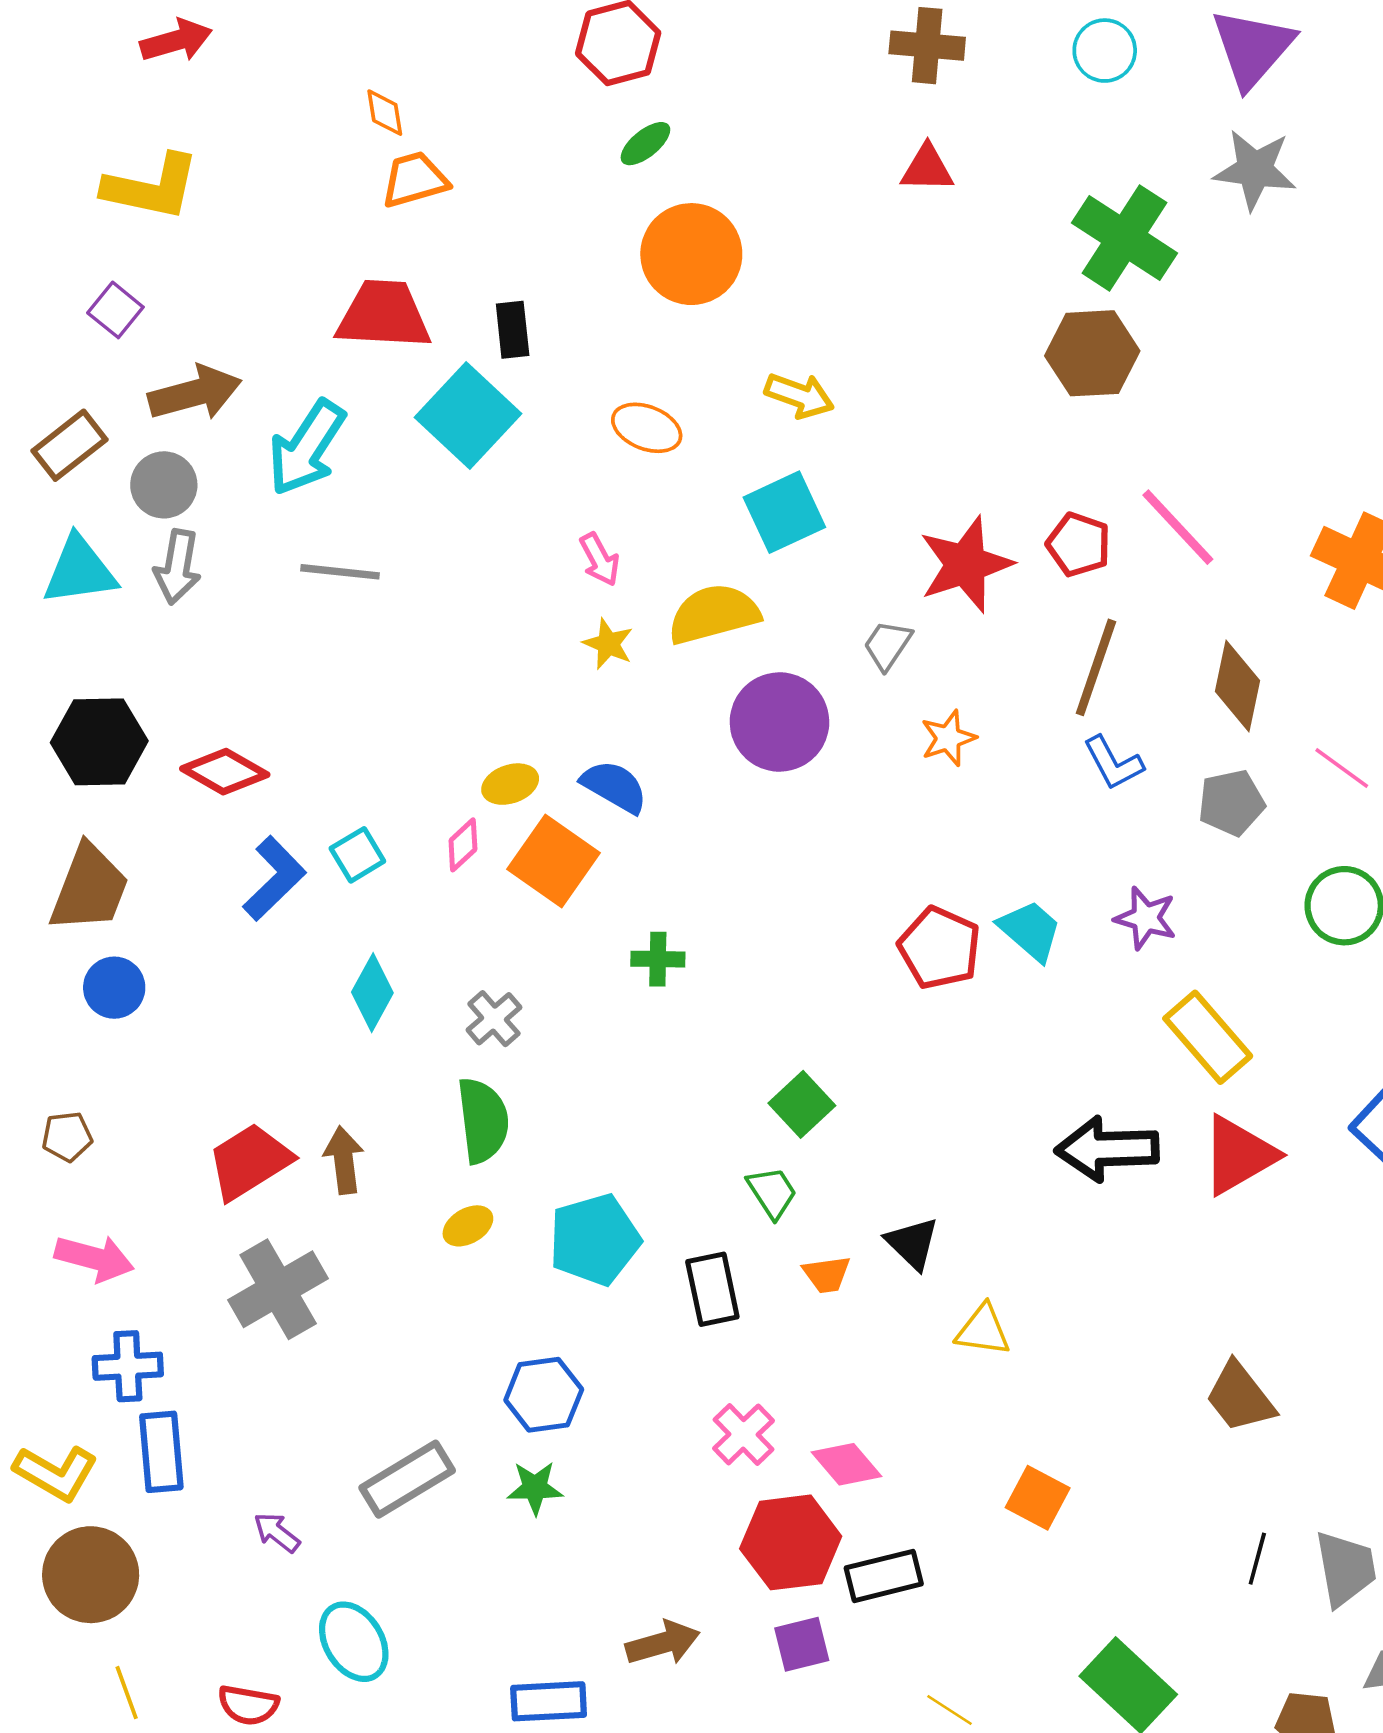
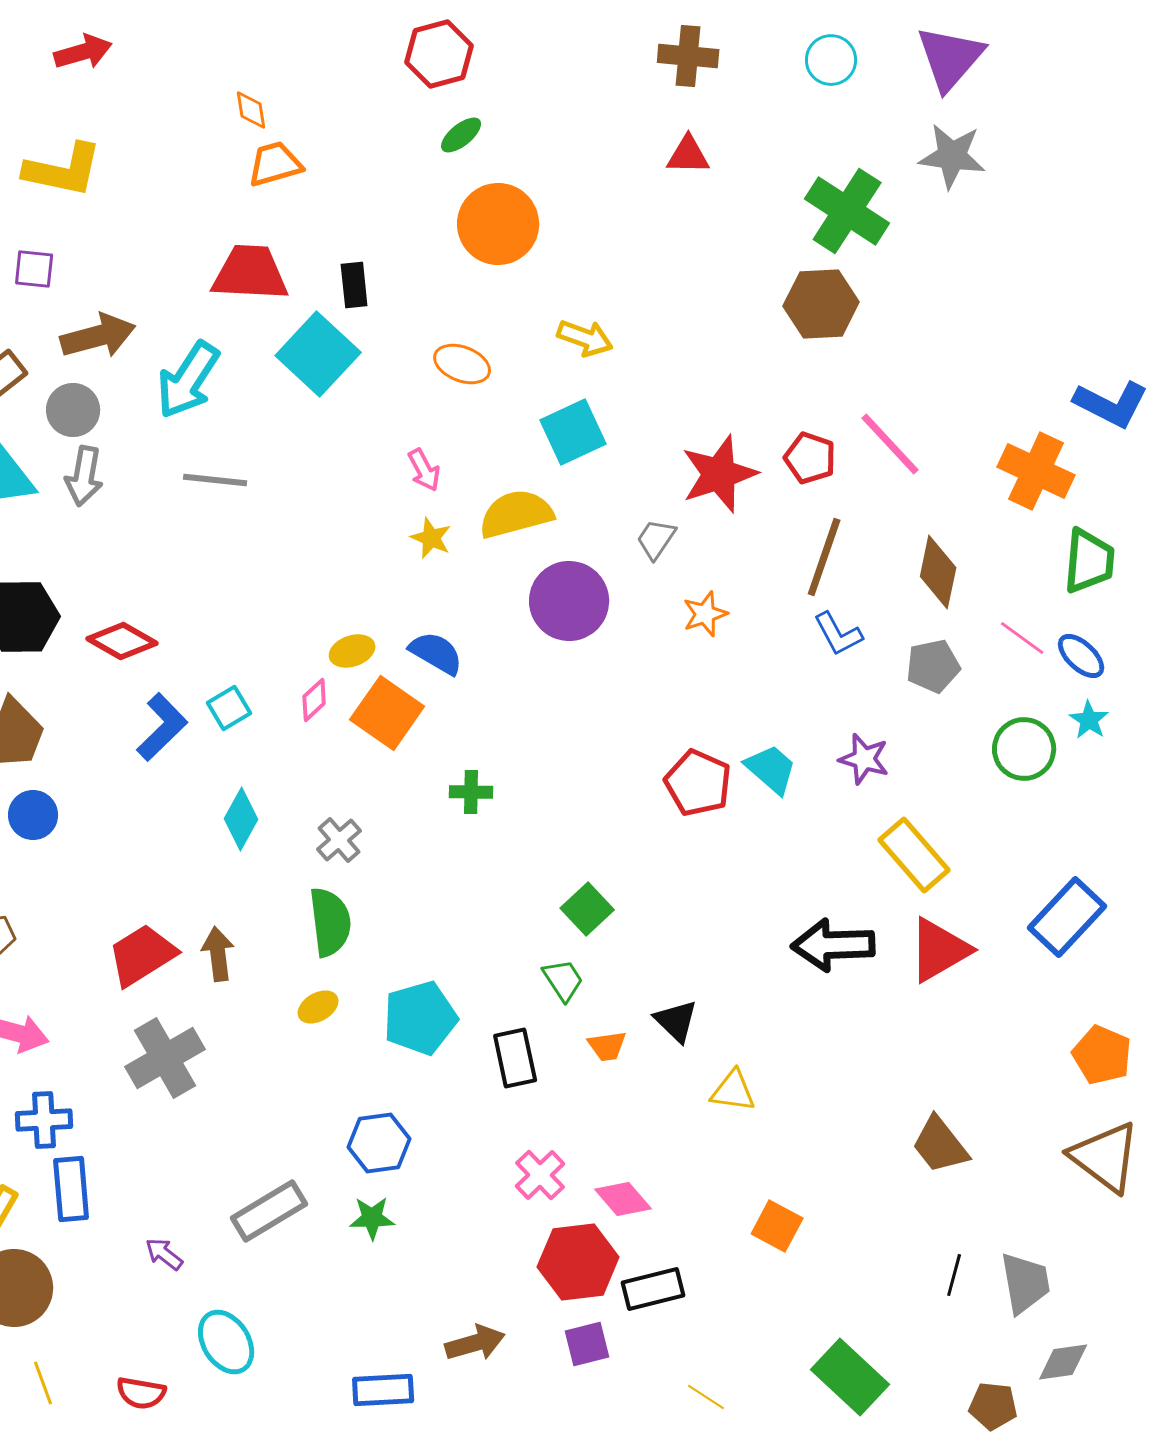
purple square: (115, 310) -> (34, 269), turned -33

